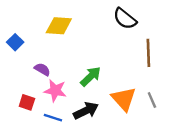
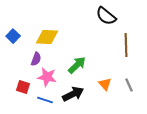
yellow diamond: (59, 26) -> (47, 37), moved
purple semicircle: (42, 69) -> (36, 59), turned 80
orange triangle: (124, 99) -> (105, 84), size x0.6

